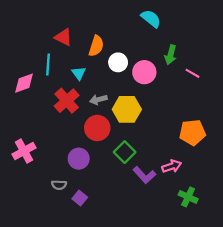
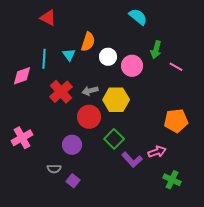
red triangle: (63, 37) -> (48, 18), moved
cyan triangle: (79, 73) -> (69, 55), moved

